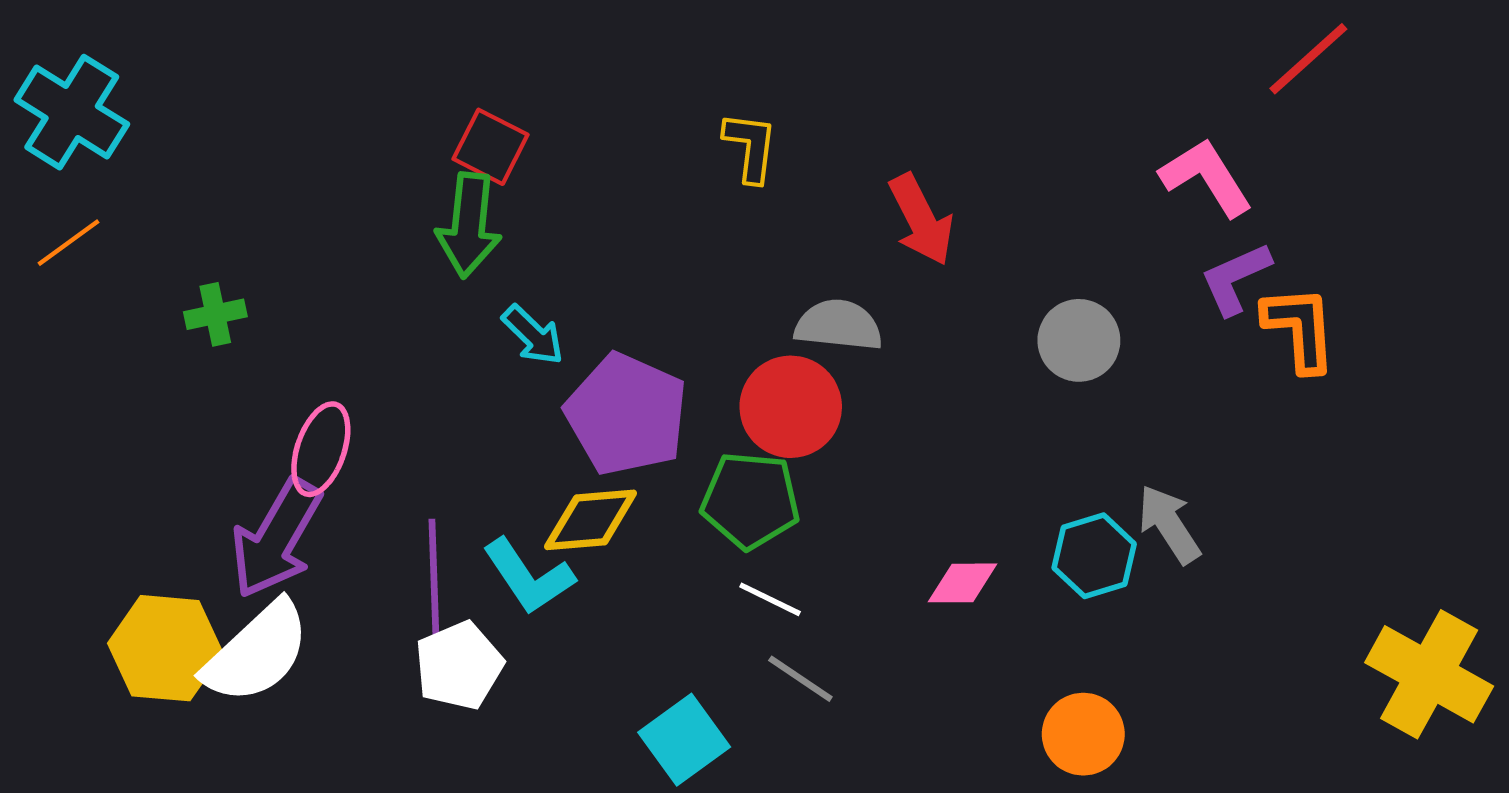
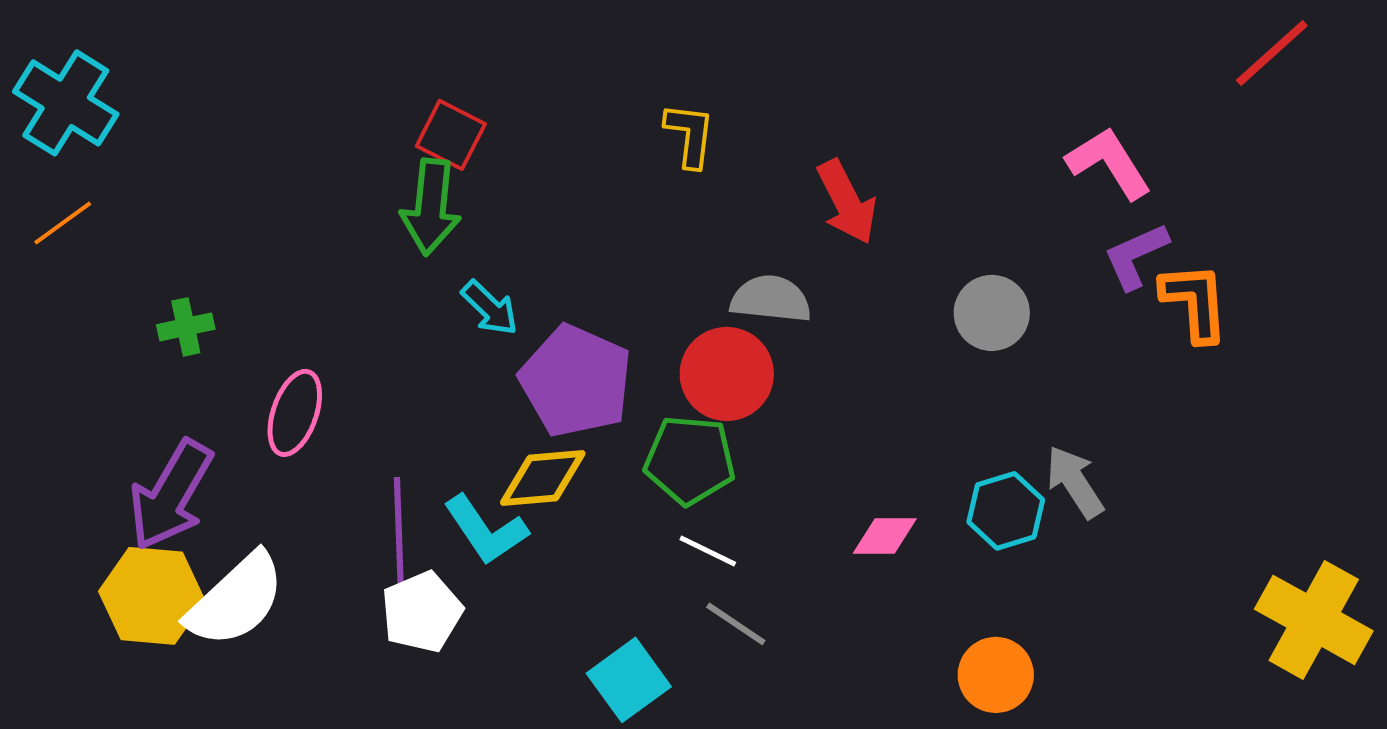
red line: (1308, 59) -> (1272, 53), moved
green cross: (215, 314) -> (186, 327), moved
purple arrow: (276, 538) -> (171, 495), moved

